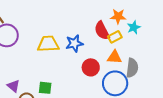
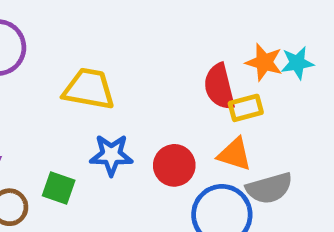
cyan star: (134, 27) -> (297, 63), moved
blue star: (74, 43) -> (111, 155), moved
gray semicircle: (132, 68) -> (269, 188), turned 54

